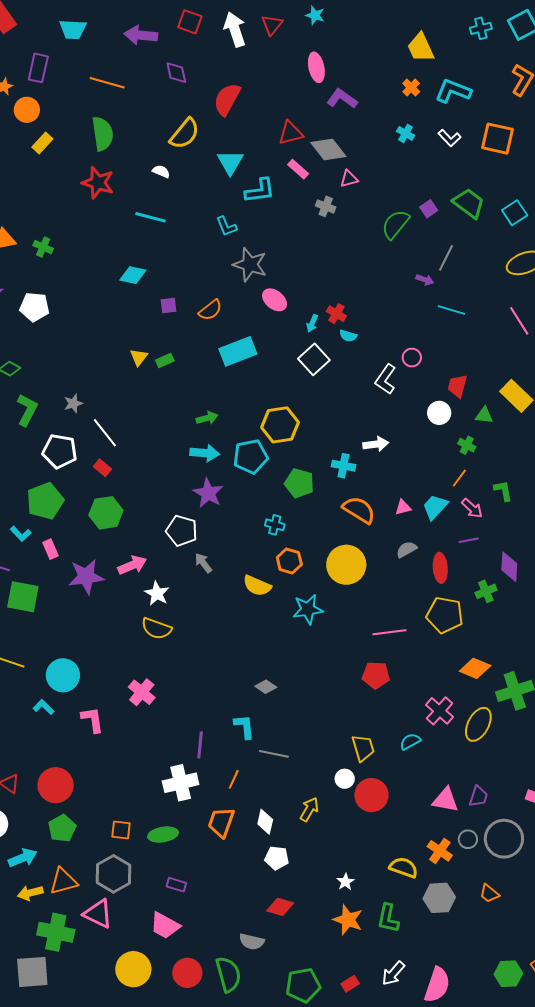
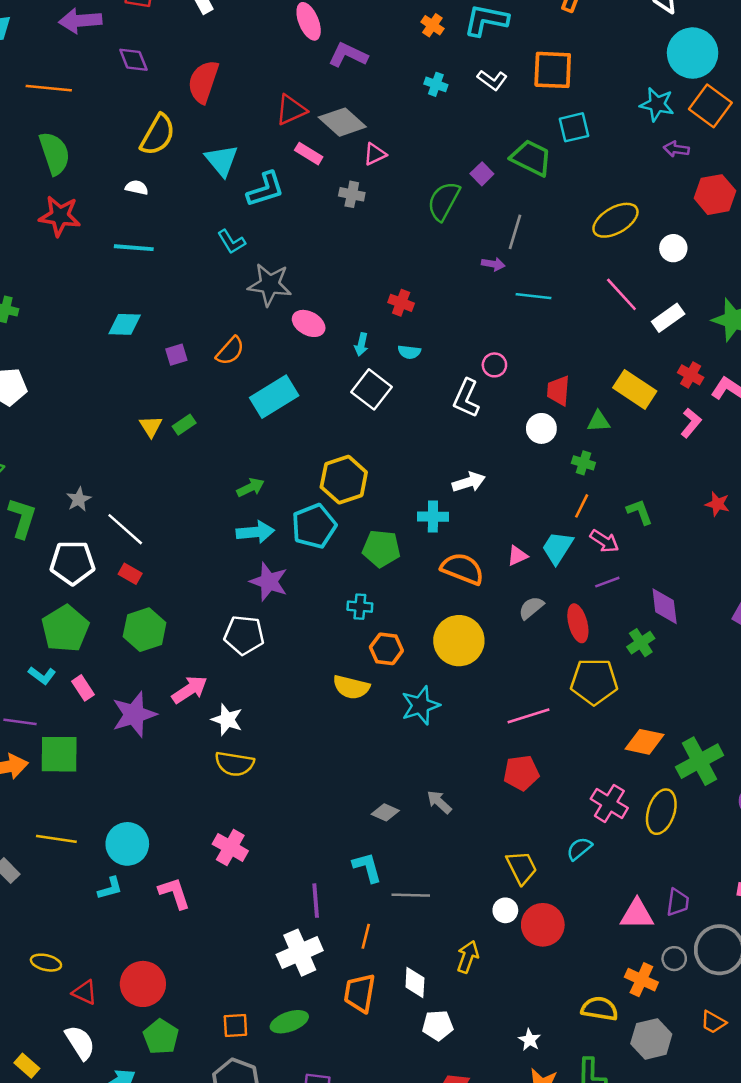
cyan square: (515, 213) -> (574, 127), moved, turned 30
red cross: (336, 314) -> (401, 303), moved
gray arrow: (203, 563) -> (439, 802), moved
cyan L-shape: (44, 707) -> (110, 888), turned 130

